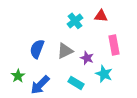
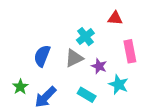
cyan cross: (75, 21) -> (85, 37), moved

